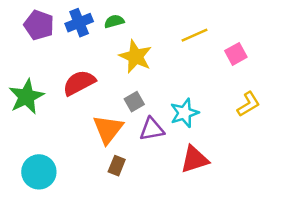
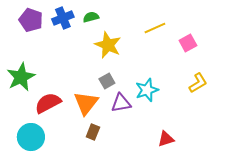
red semicircle: (79, 83) -> (48, 103), moved
red triangle: (194, 159) -> (166, 139), moved, size x0.7

